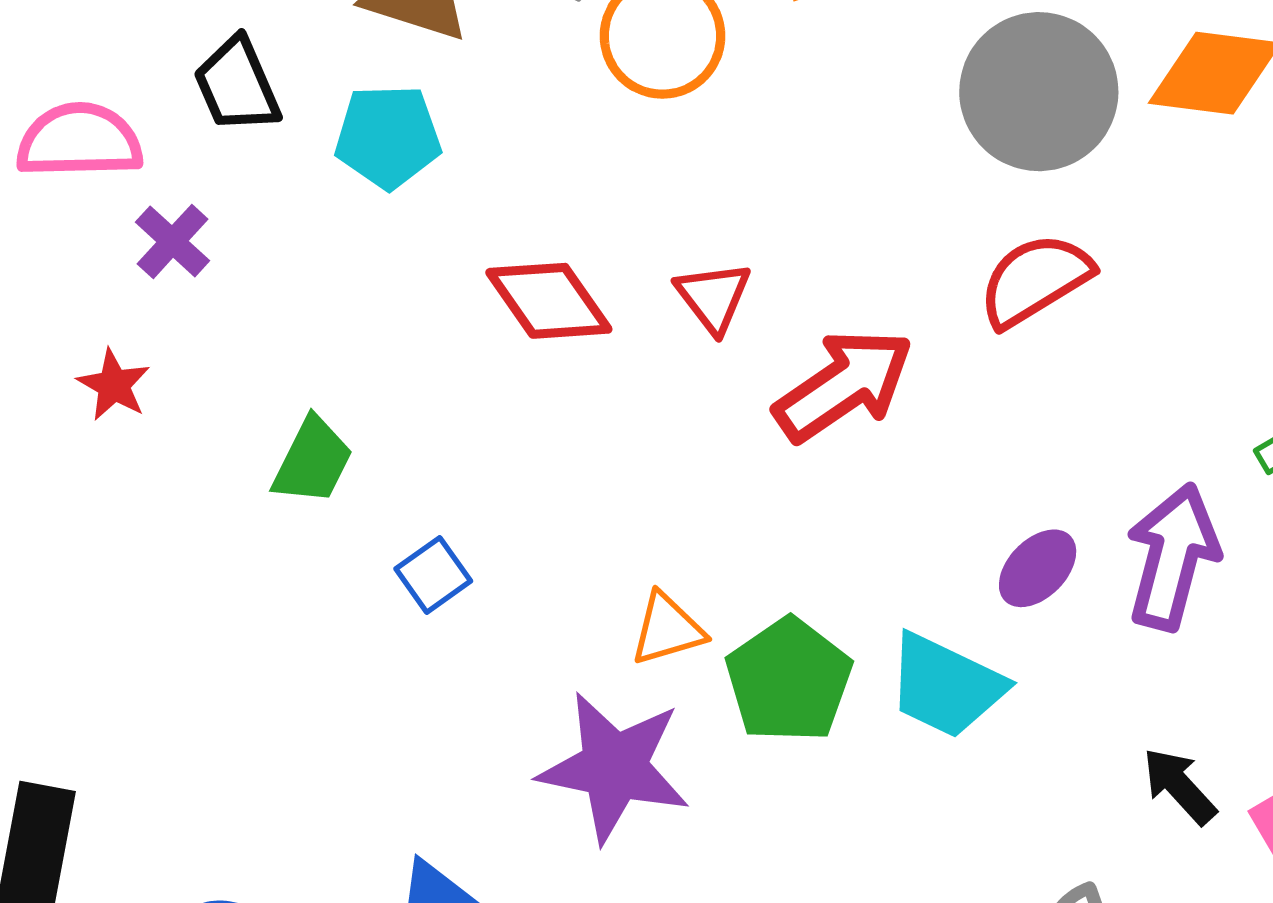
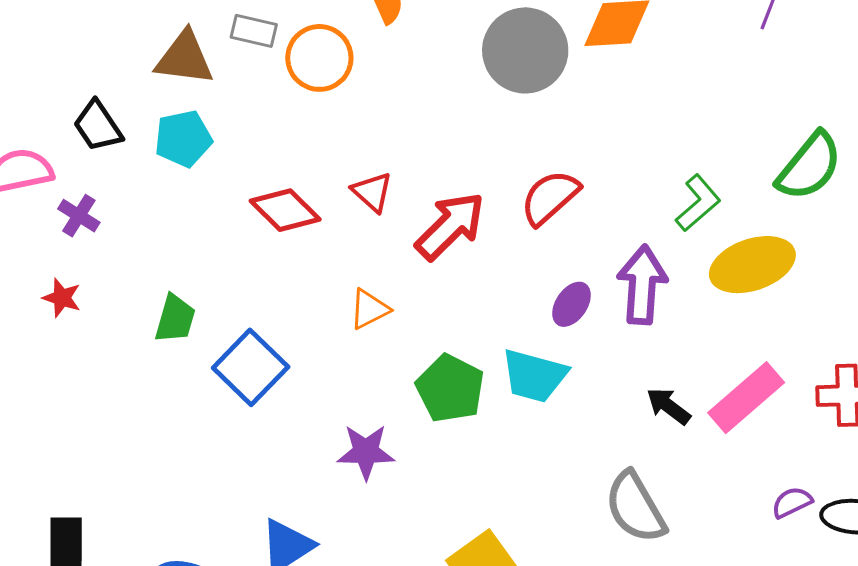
red semicircle: (1035, 280) -> (550, 197), moved
blue square: (433, 575) -> (251, 367), size x1.8
orange triangle: (667, 629) -> (369, 309), moved
purple star: (614, 767) -> (366, 452), size x0.7

